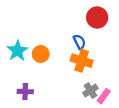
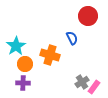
orange circle: (41, 54) -> (25, 64), moved
orange cross: (82, 61) -> (50, 55), moved

